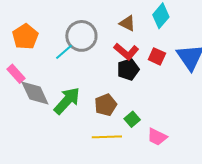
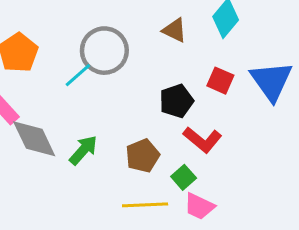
red L-shape: (126, 51) -> (202, 140), moved
green arrow: (67, 101) -> (83, 150), size x0.7
pink trapezoid: (157, 137) -> (199, 206), moved

